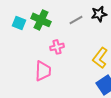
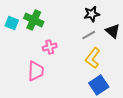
gray line: (76, 20) -> (89, 35), moved

